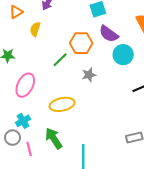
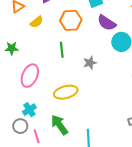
yellow semicircle: (35, 29) -> (37, 22), turned -144
orange hexagon: (81, 43) -> (71, 20), moved
green line: (60, 60) -> (62, 50), turned -49

